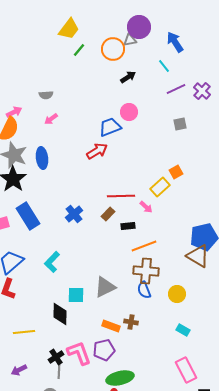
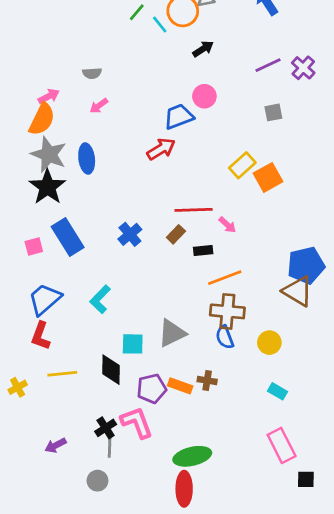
cyan line: (164, 66) -> (160, 24), moved
orange square: (176, 172) -> (268, 177), size x1.5
yellow rectangle: (160, 187) -> (242, 165), moved
yellow line: (24, 332) -> (62, 374), moved
purple pentagon: (104, 350) -> (152, 389), moved

